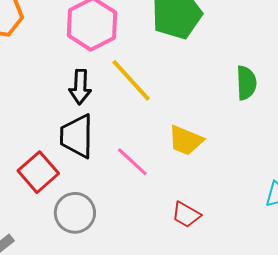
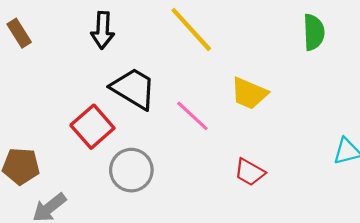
black arrow: (80, 87) -> (103, 30), moved
black trapezoid: (77, 136) -> (134, 88), turned 120

